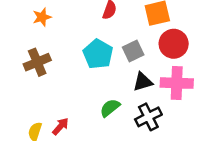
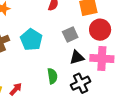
cyan pentagon: (98, 54) -> (31, 40), moved
green semicircle: (110, 108) -> (52, 76), turned 119

